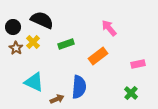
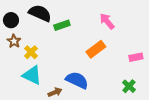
yellow cross: (33, 42) -> (31, 52), moved
green rectangle: (66, 44) -> (62, 25), moved
blue semicircle: (79, 87) -> (77, 80), turned -70

